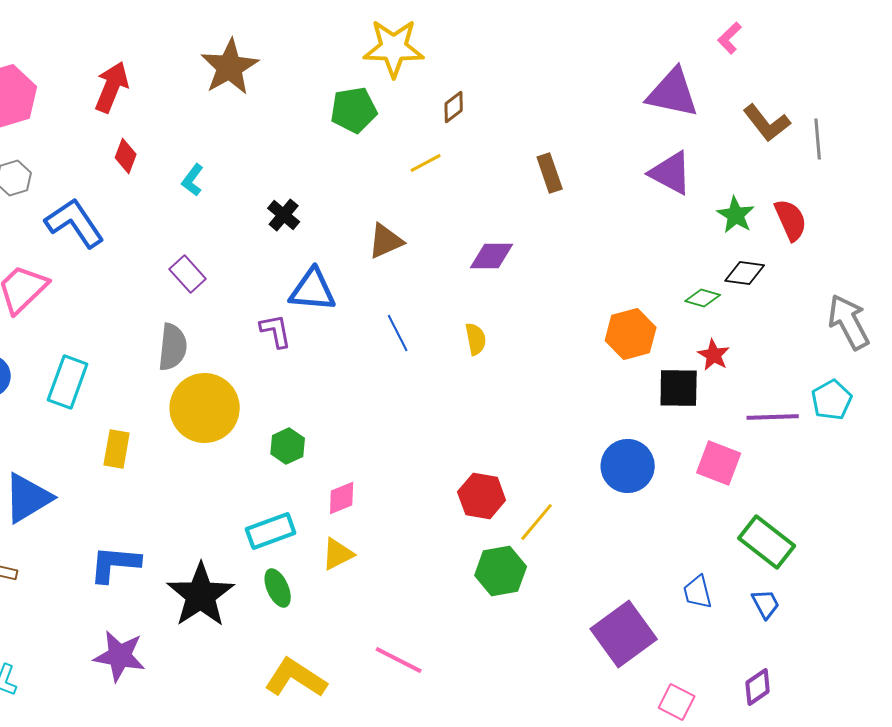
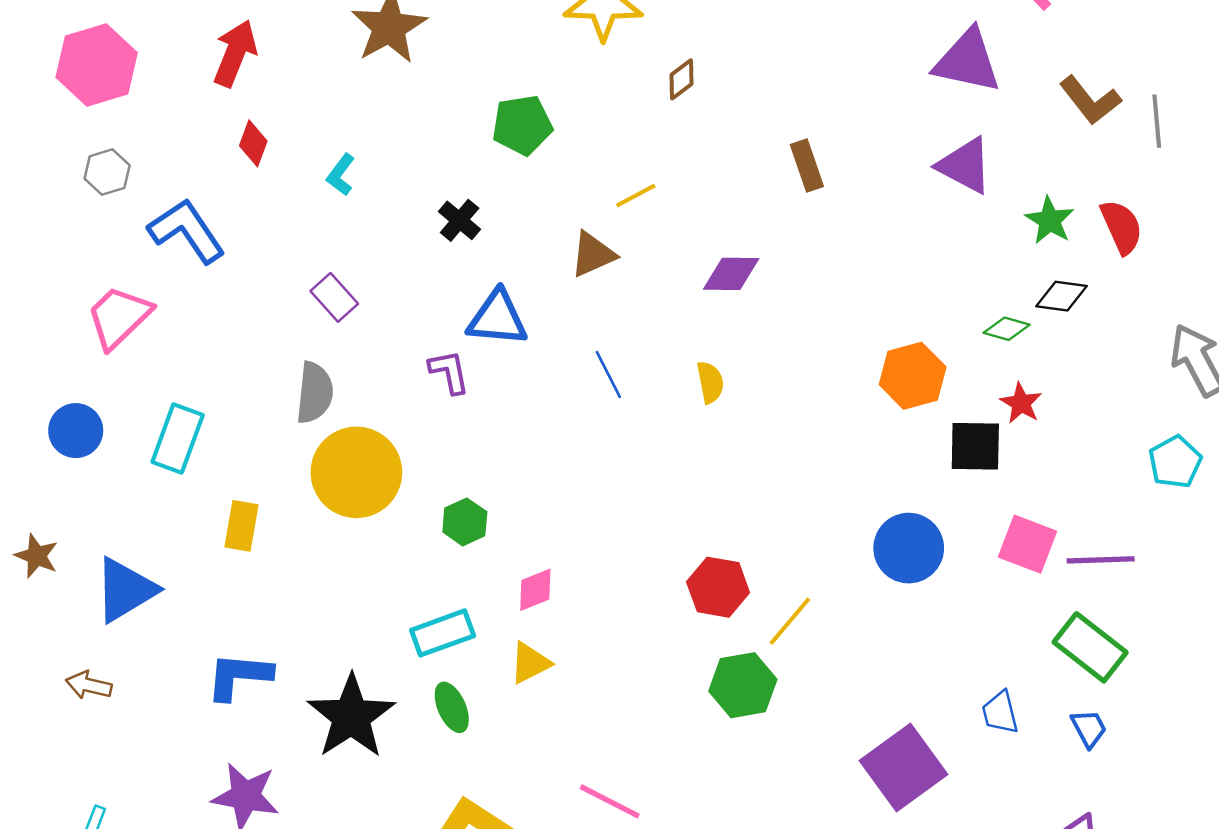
green pentagon: (354, 110) -> (522, 125), moved
yellow line: (426, 163) -> (636, 196), moved
purple line: (773, 417) -> (1101, 560), moved

